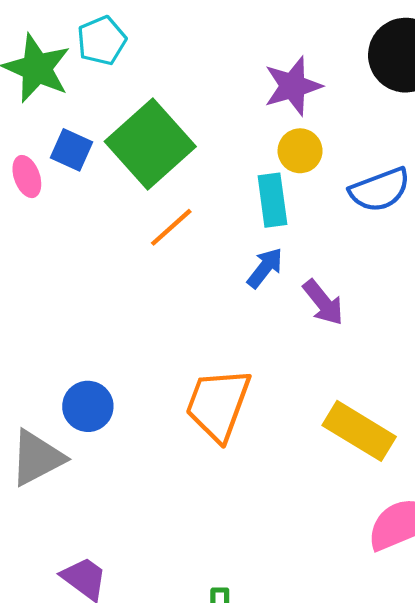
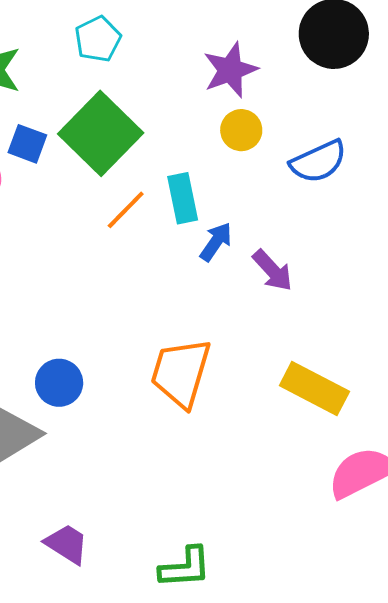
cyan pentagon: (102, 41) -> (98, 39), moved
cyan rectangle: (272, 200) -> (183, 198), moved

